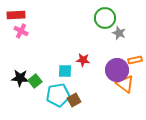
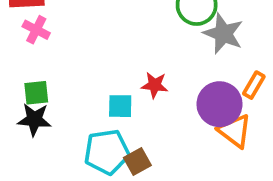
gray star: (119, 33) -> (223, 34), size x1.5
orange rectangle: (135, 60) -> (254, 85), turned -48
green square: (35, 81) -> (36, 93), moved, turned 32

